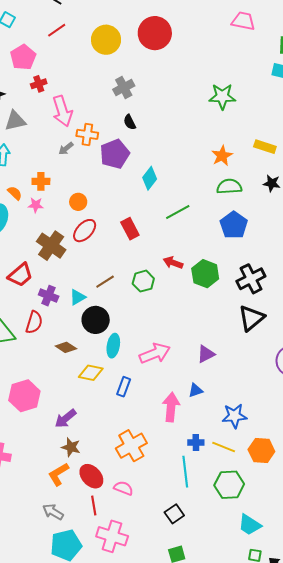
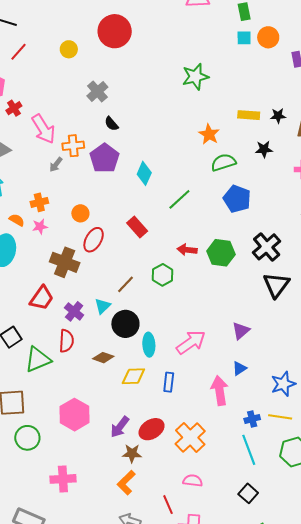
yellow circle: (106, 40) -> (69, 49), size x0.6
purple cross: (49, 296) -> (74, 311), turned 30
red ellipse: (91, 476) -> (152, 429), moved, turned -65

